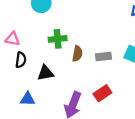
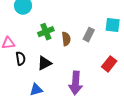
gray rectangle: (104, 56) -> (89, 35), turned -40
red rectangle: (102, 93) -> (109, 64), moved

